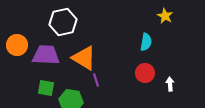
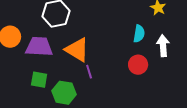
white arrow: (170, 84) -> (163, 46), moved, size x1.5

